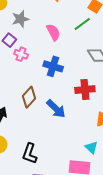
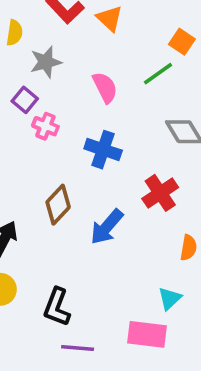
red cross: (85, 90) -> (160, 193), turned -30
blue arrow: (56, 109) -> (107, 227), turned 85
cyan triangle: (91, 147) -> (170, 299), turned 32

